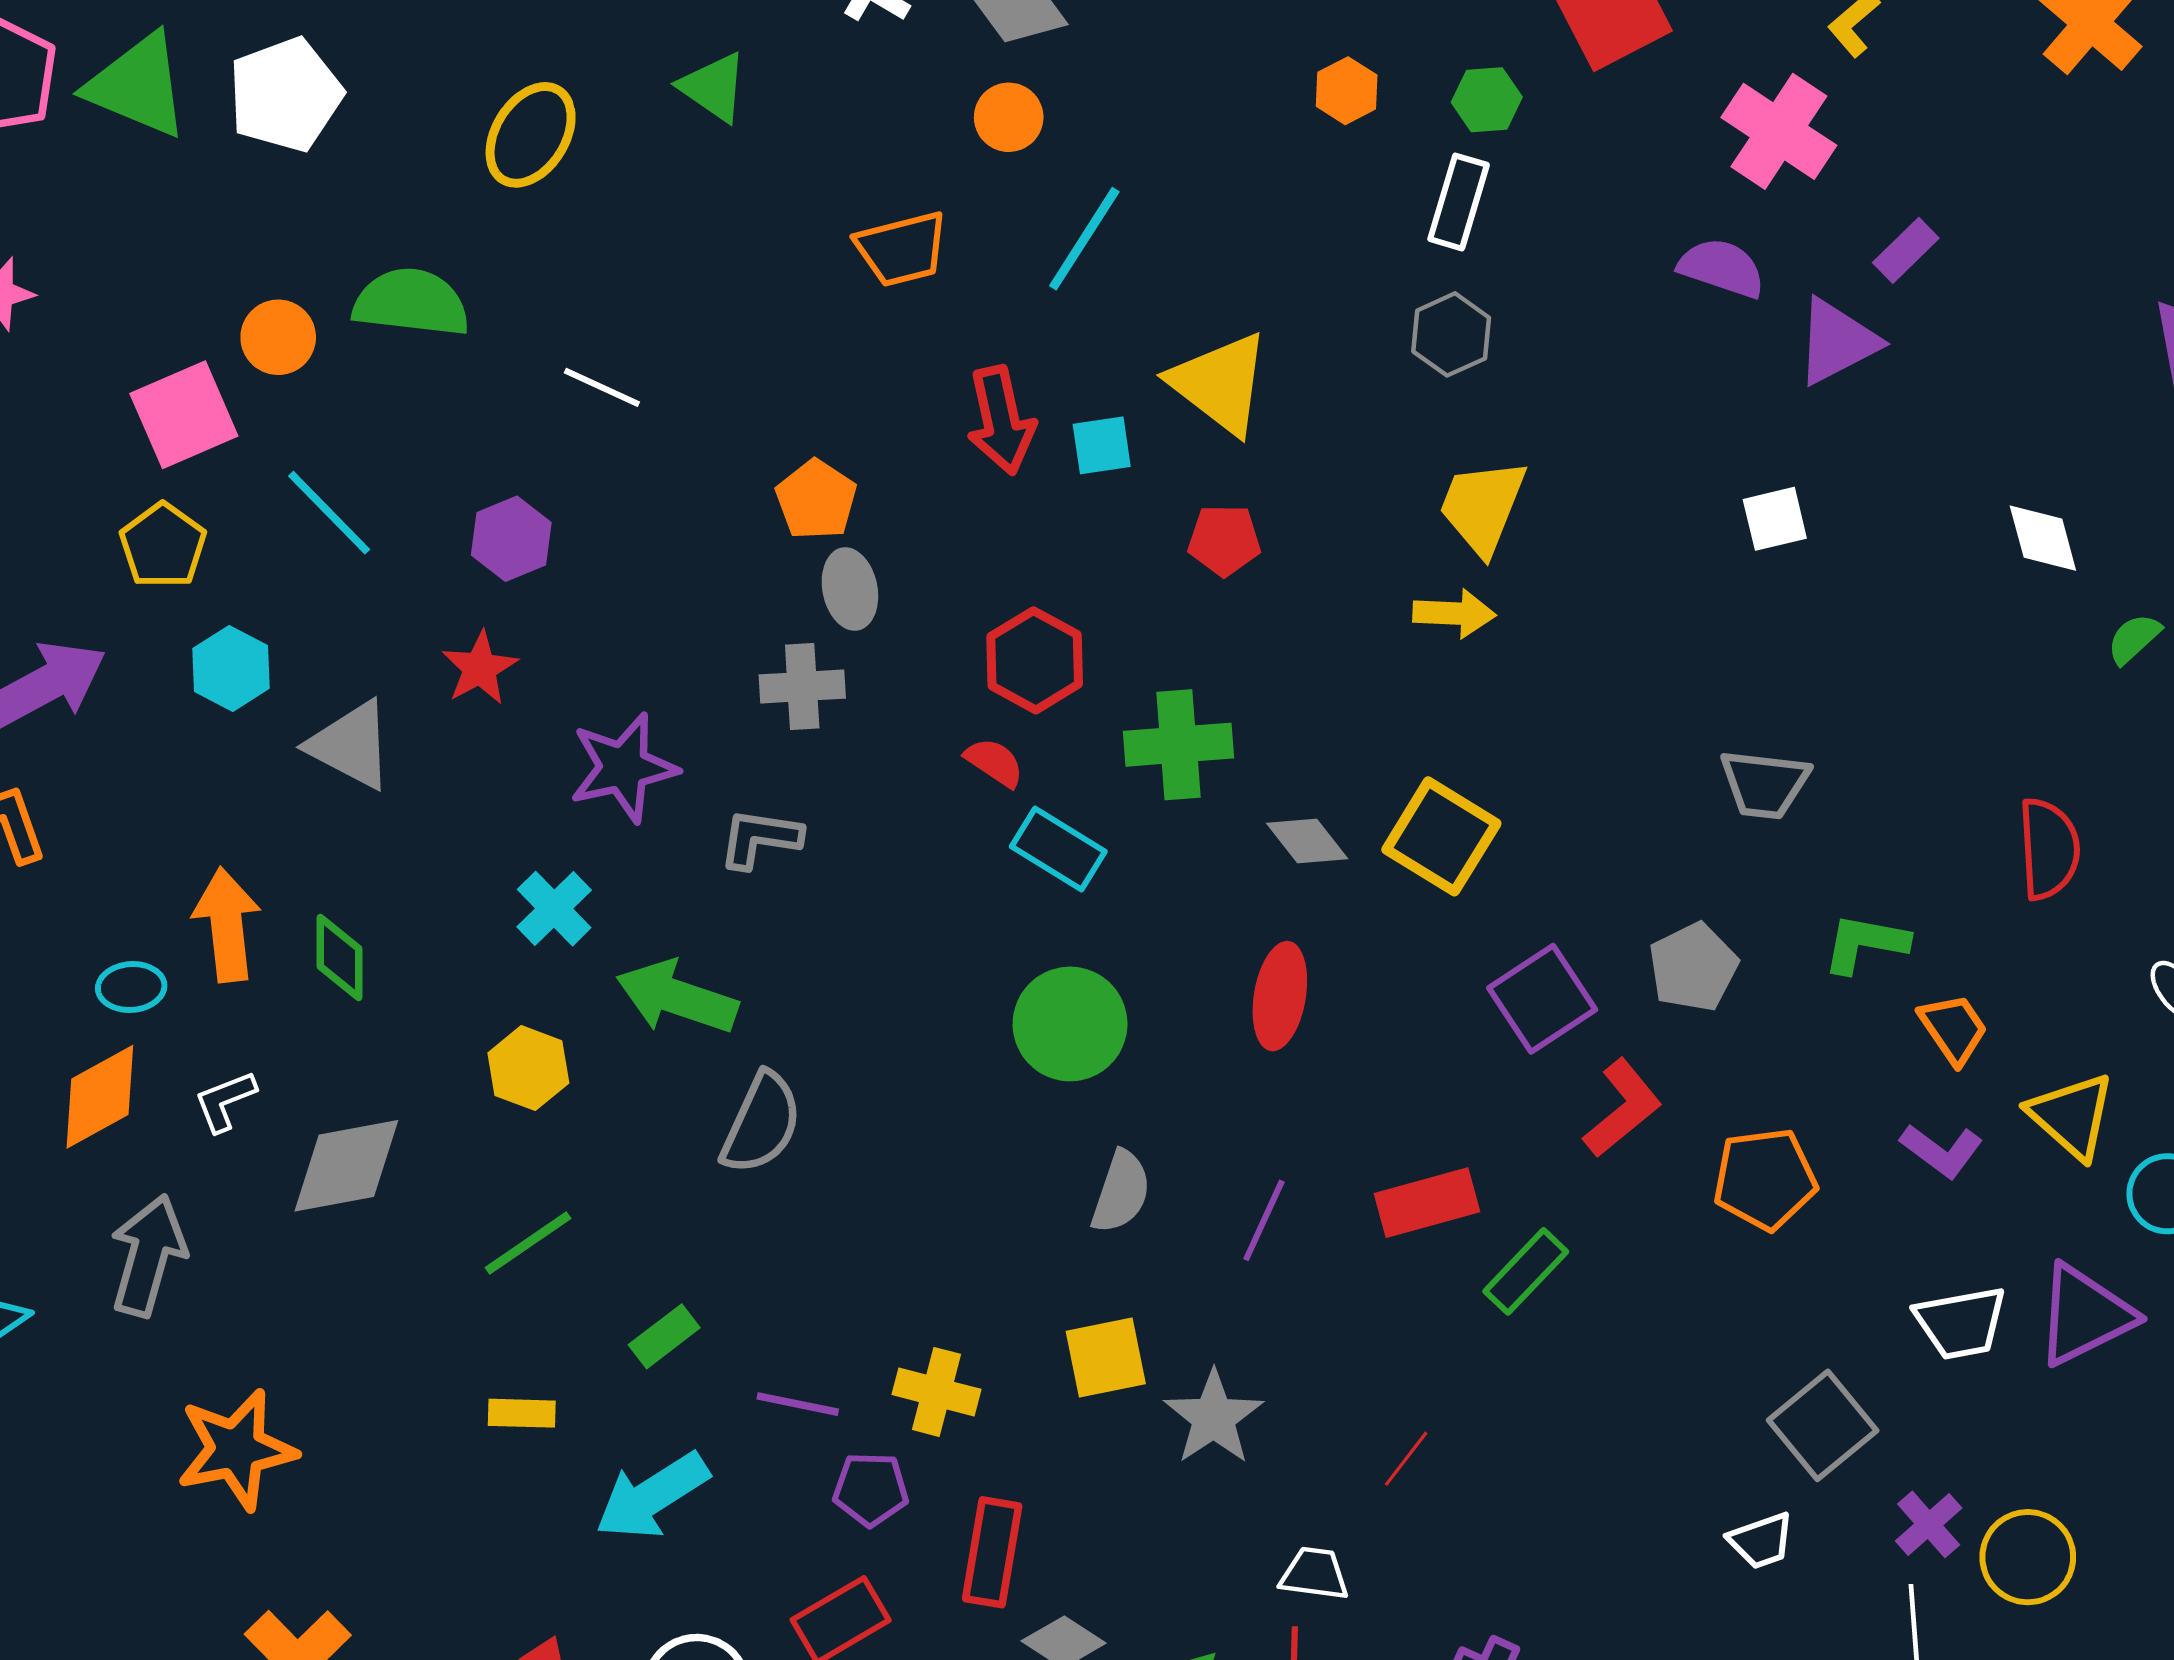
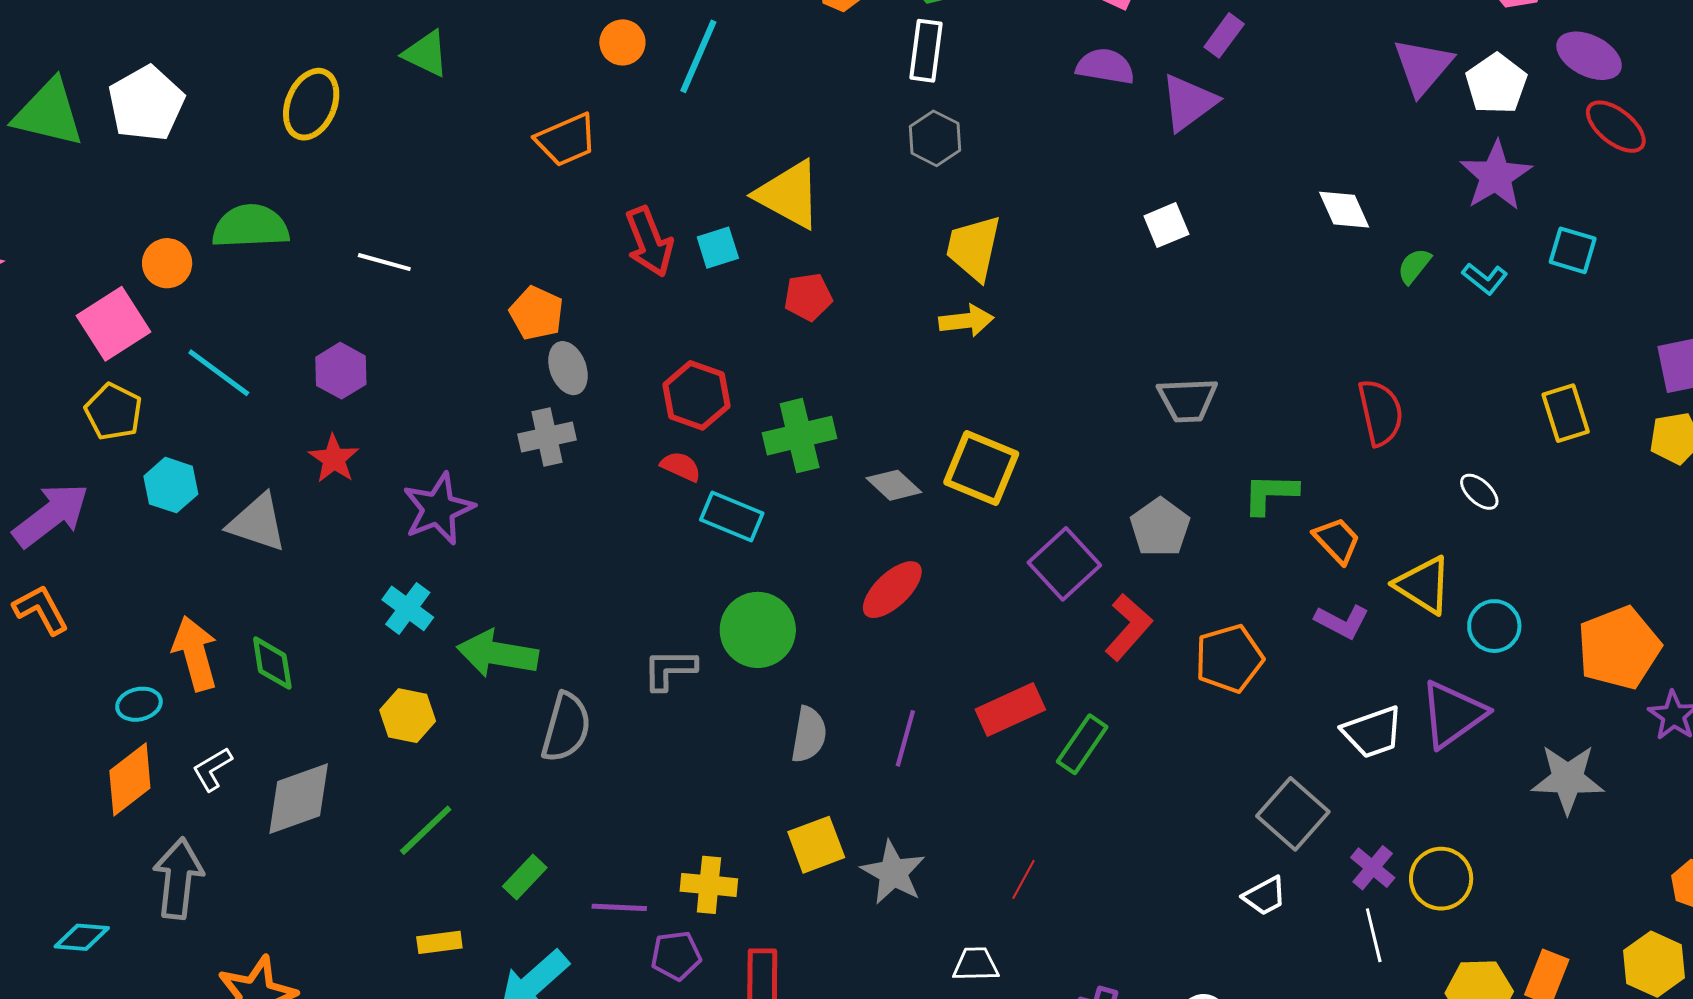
cyan line: (1084, 239) -> (698, 56), moved
gray L-shape: (760, 838) -> (670, 669), moved
red ellipse: (1280, 996) -> (892, 590), turned 46

